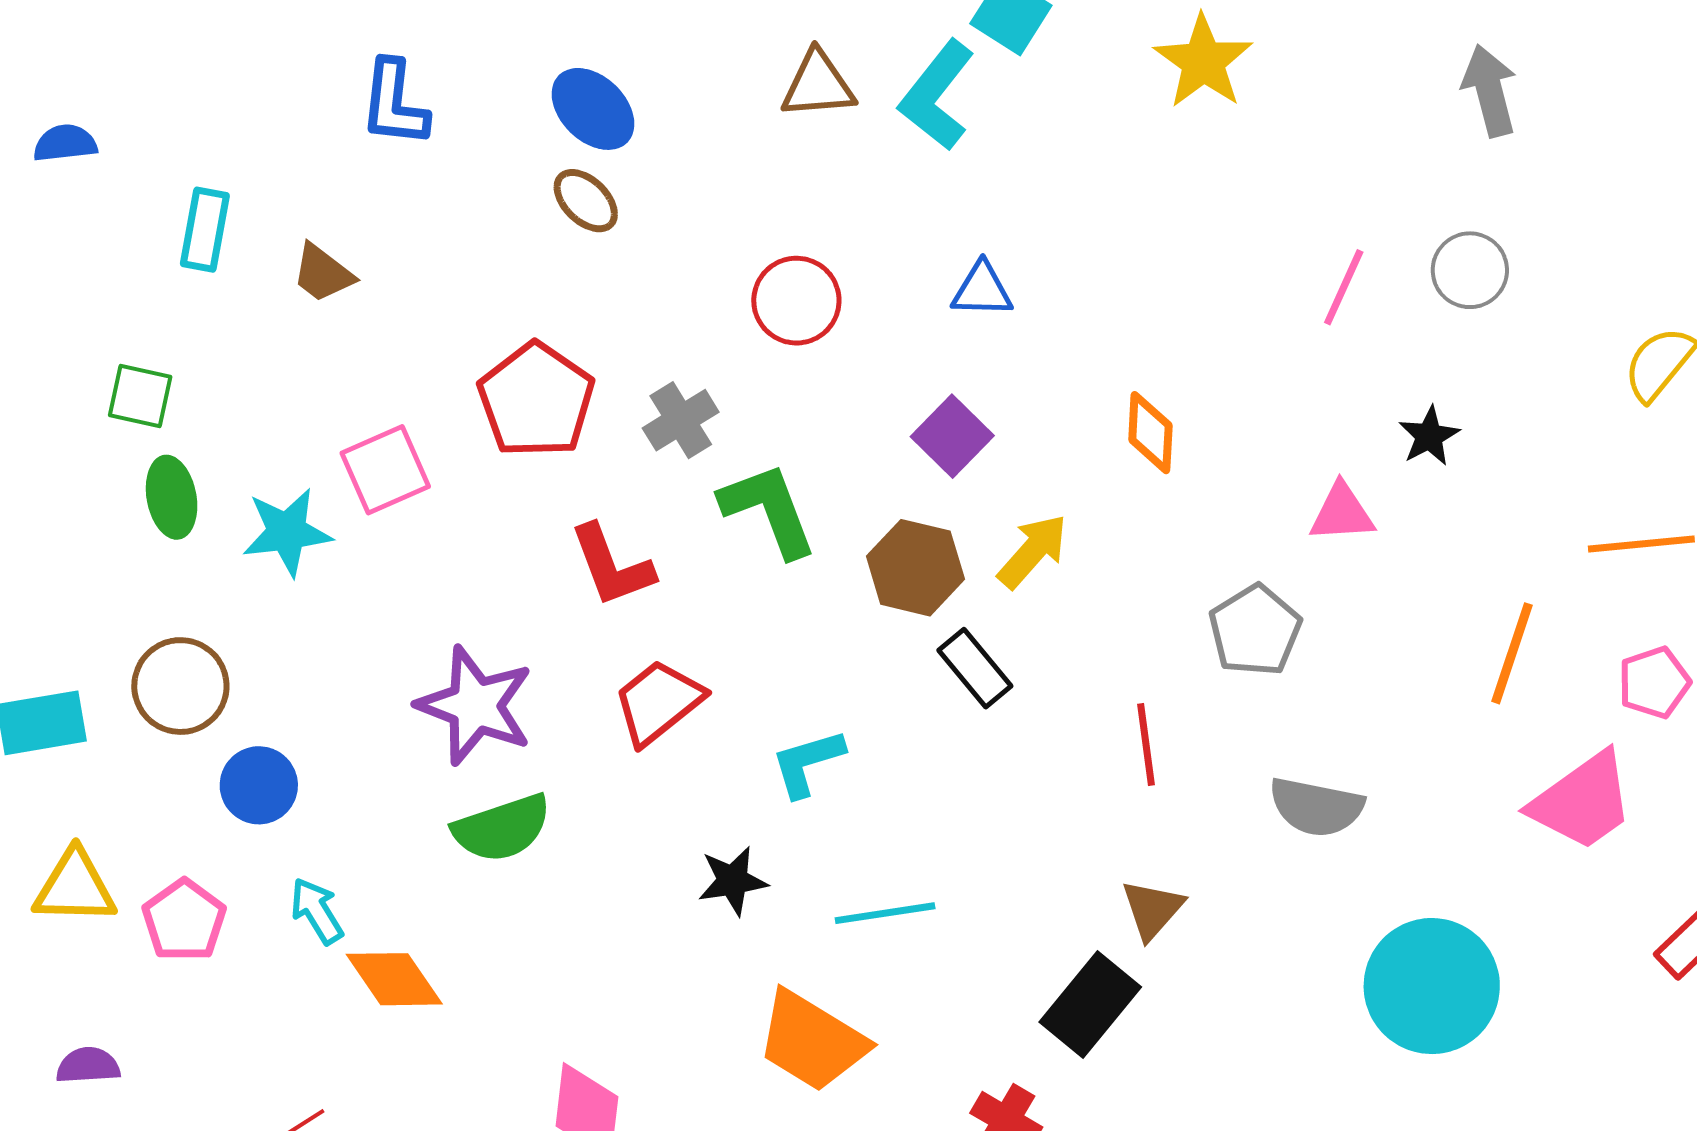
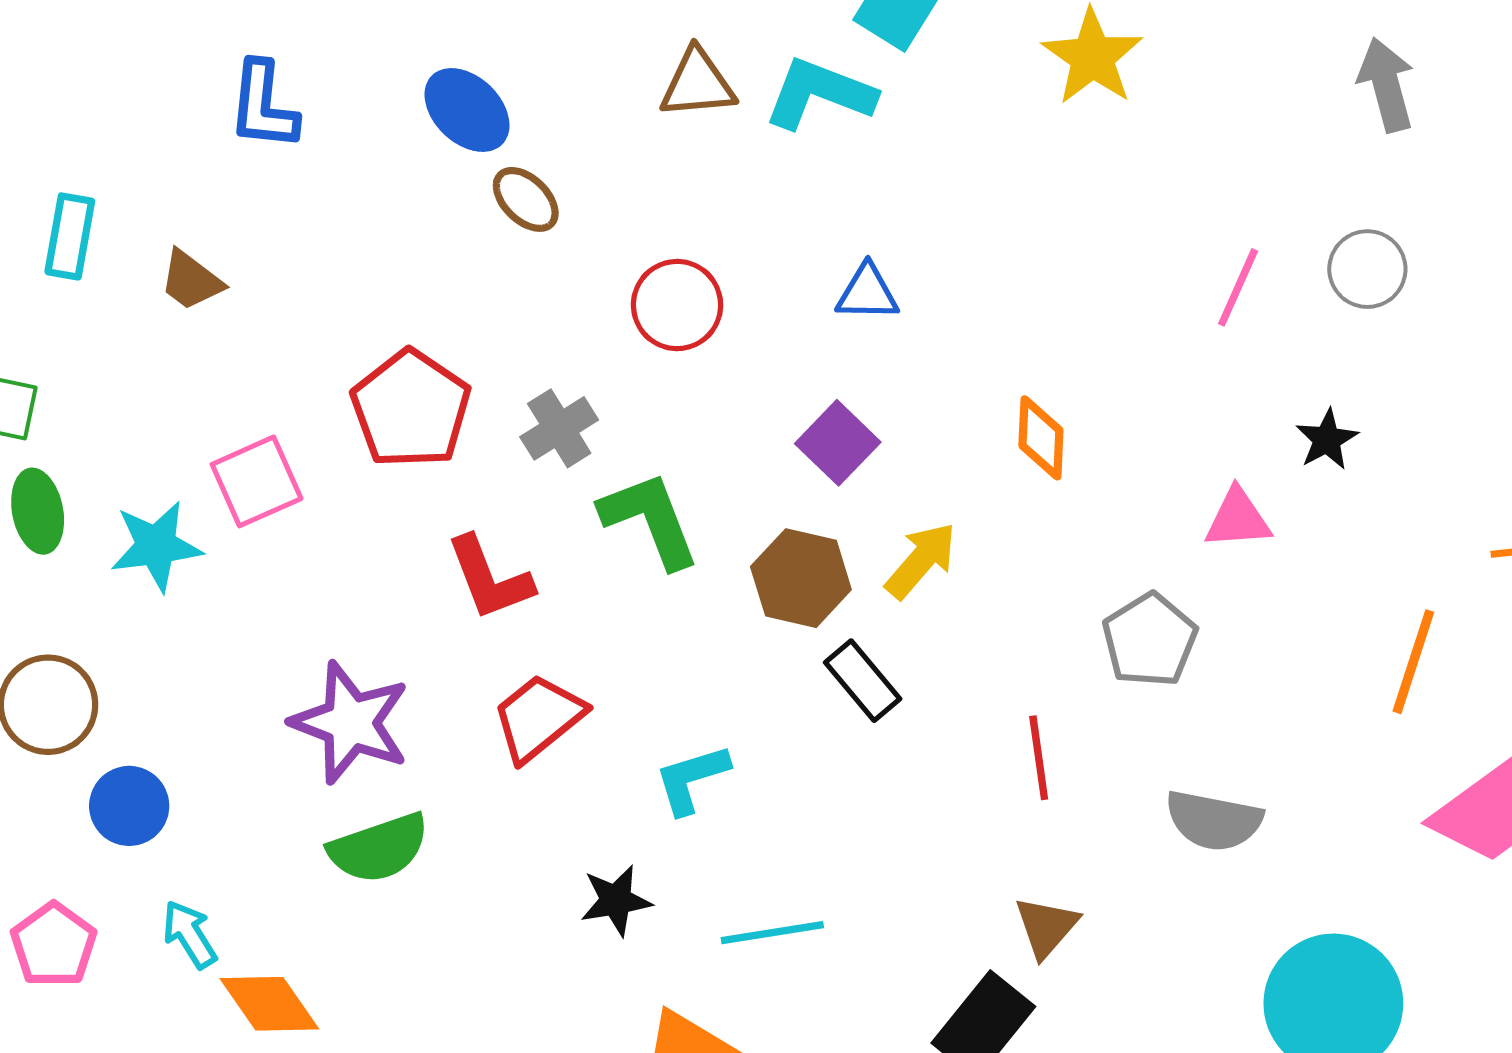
cyan L-shape: (937, 95) -> (820, 94), turned 73
brown ellipse: (586, 201) -> (526, 199), moved

